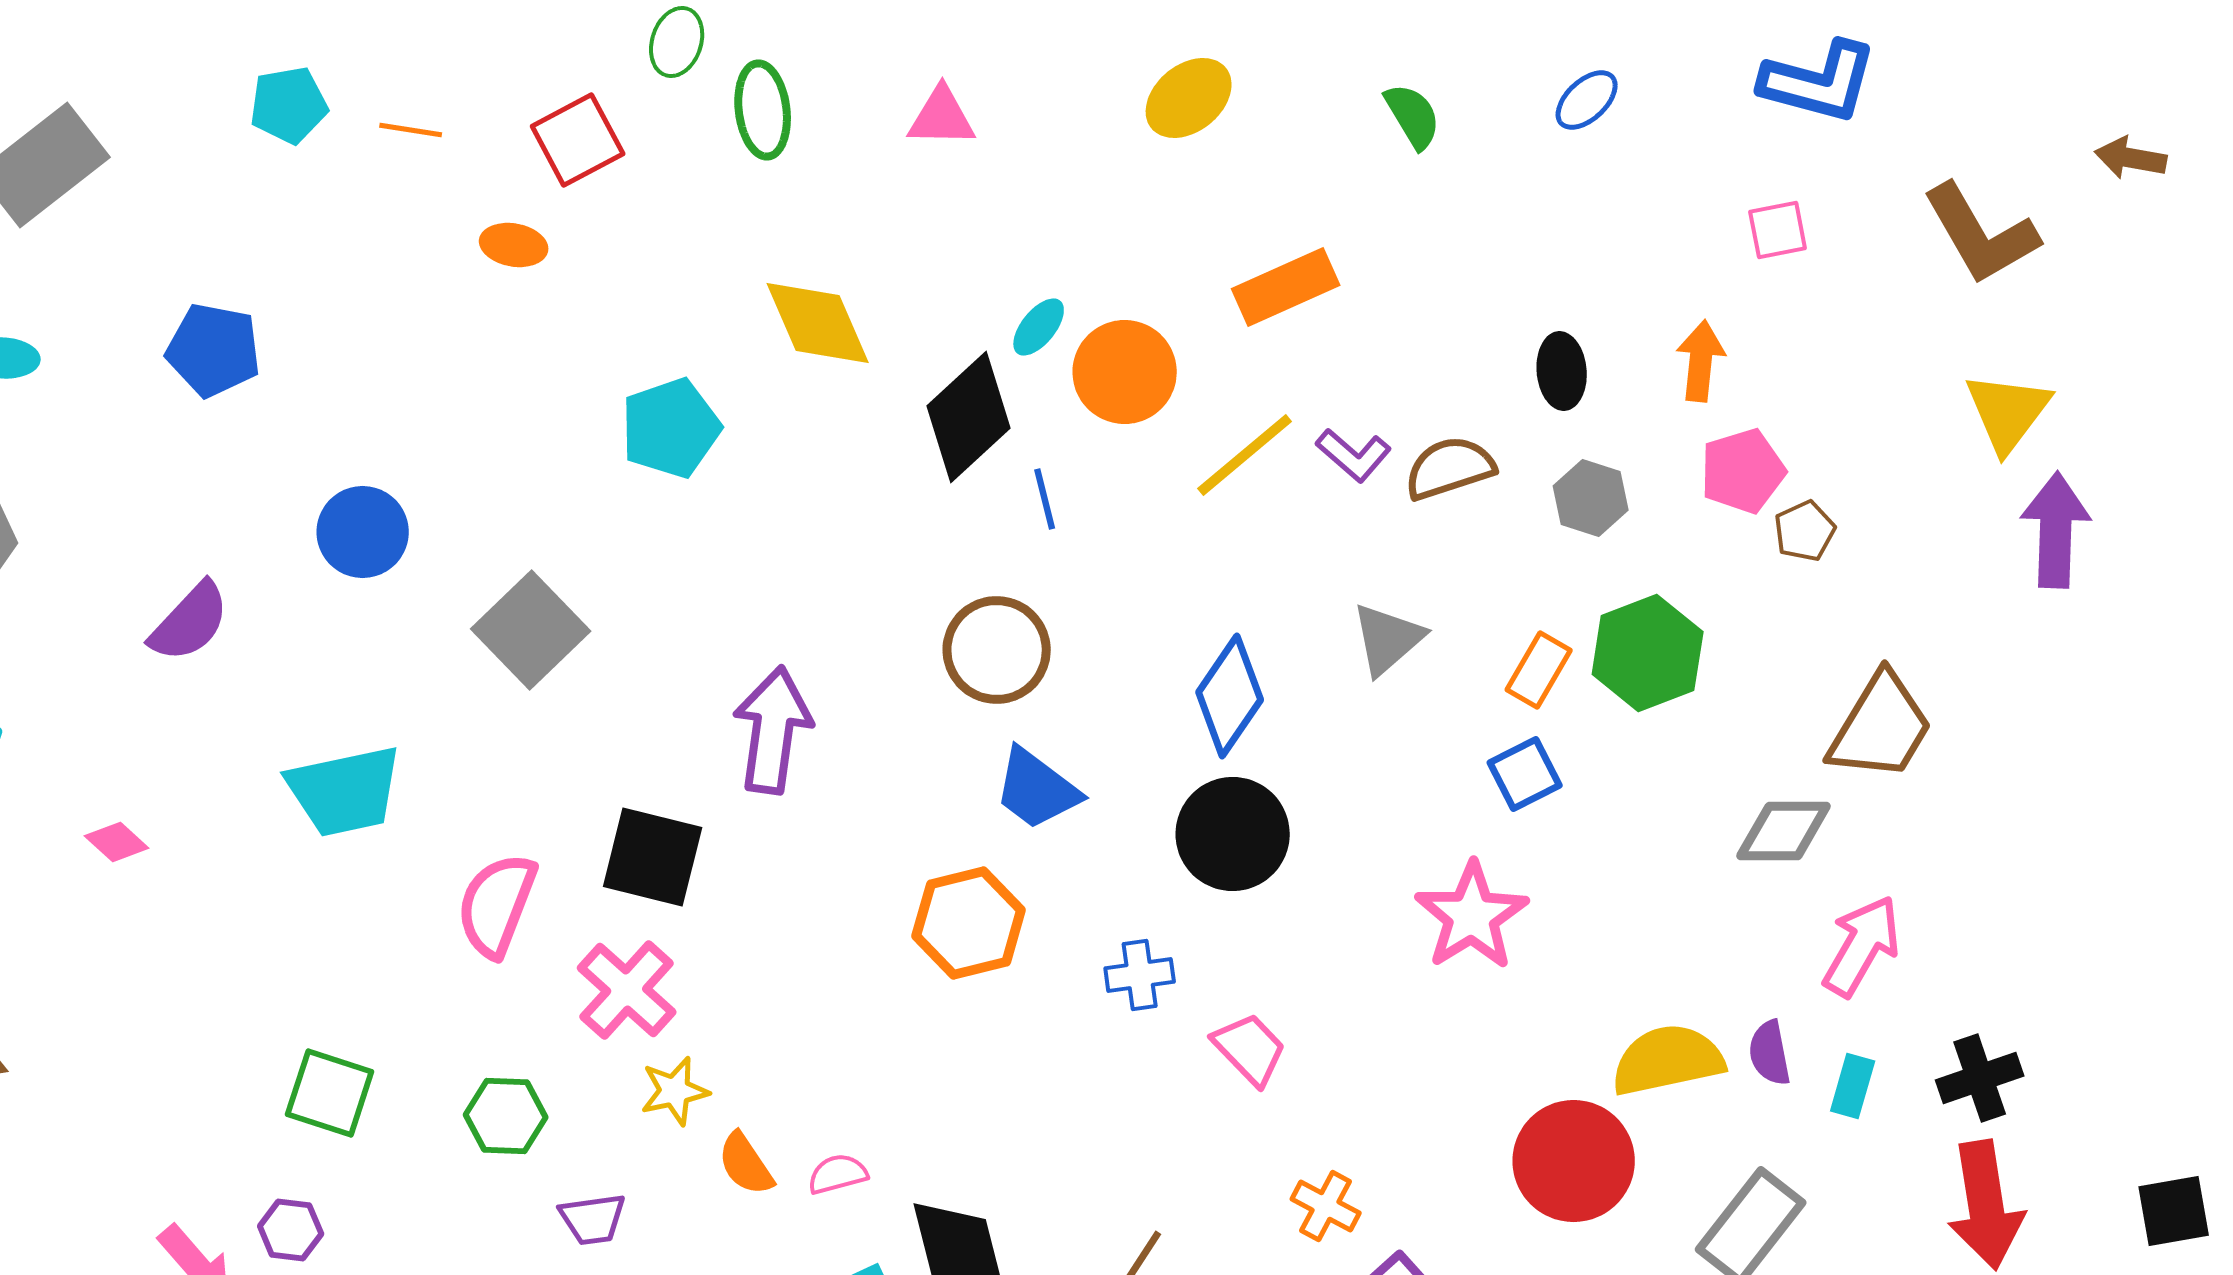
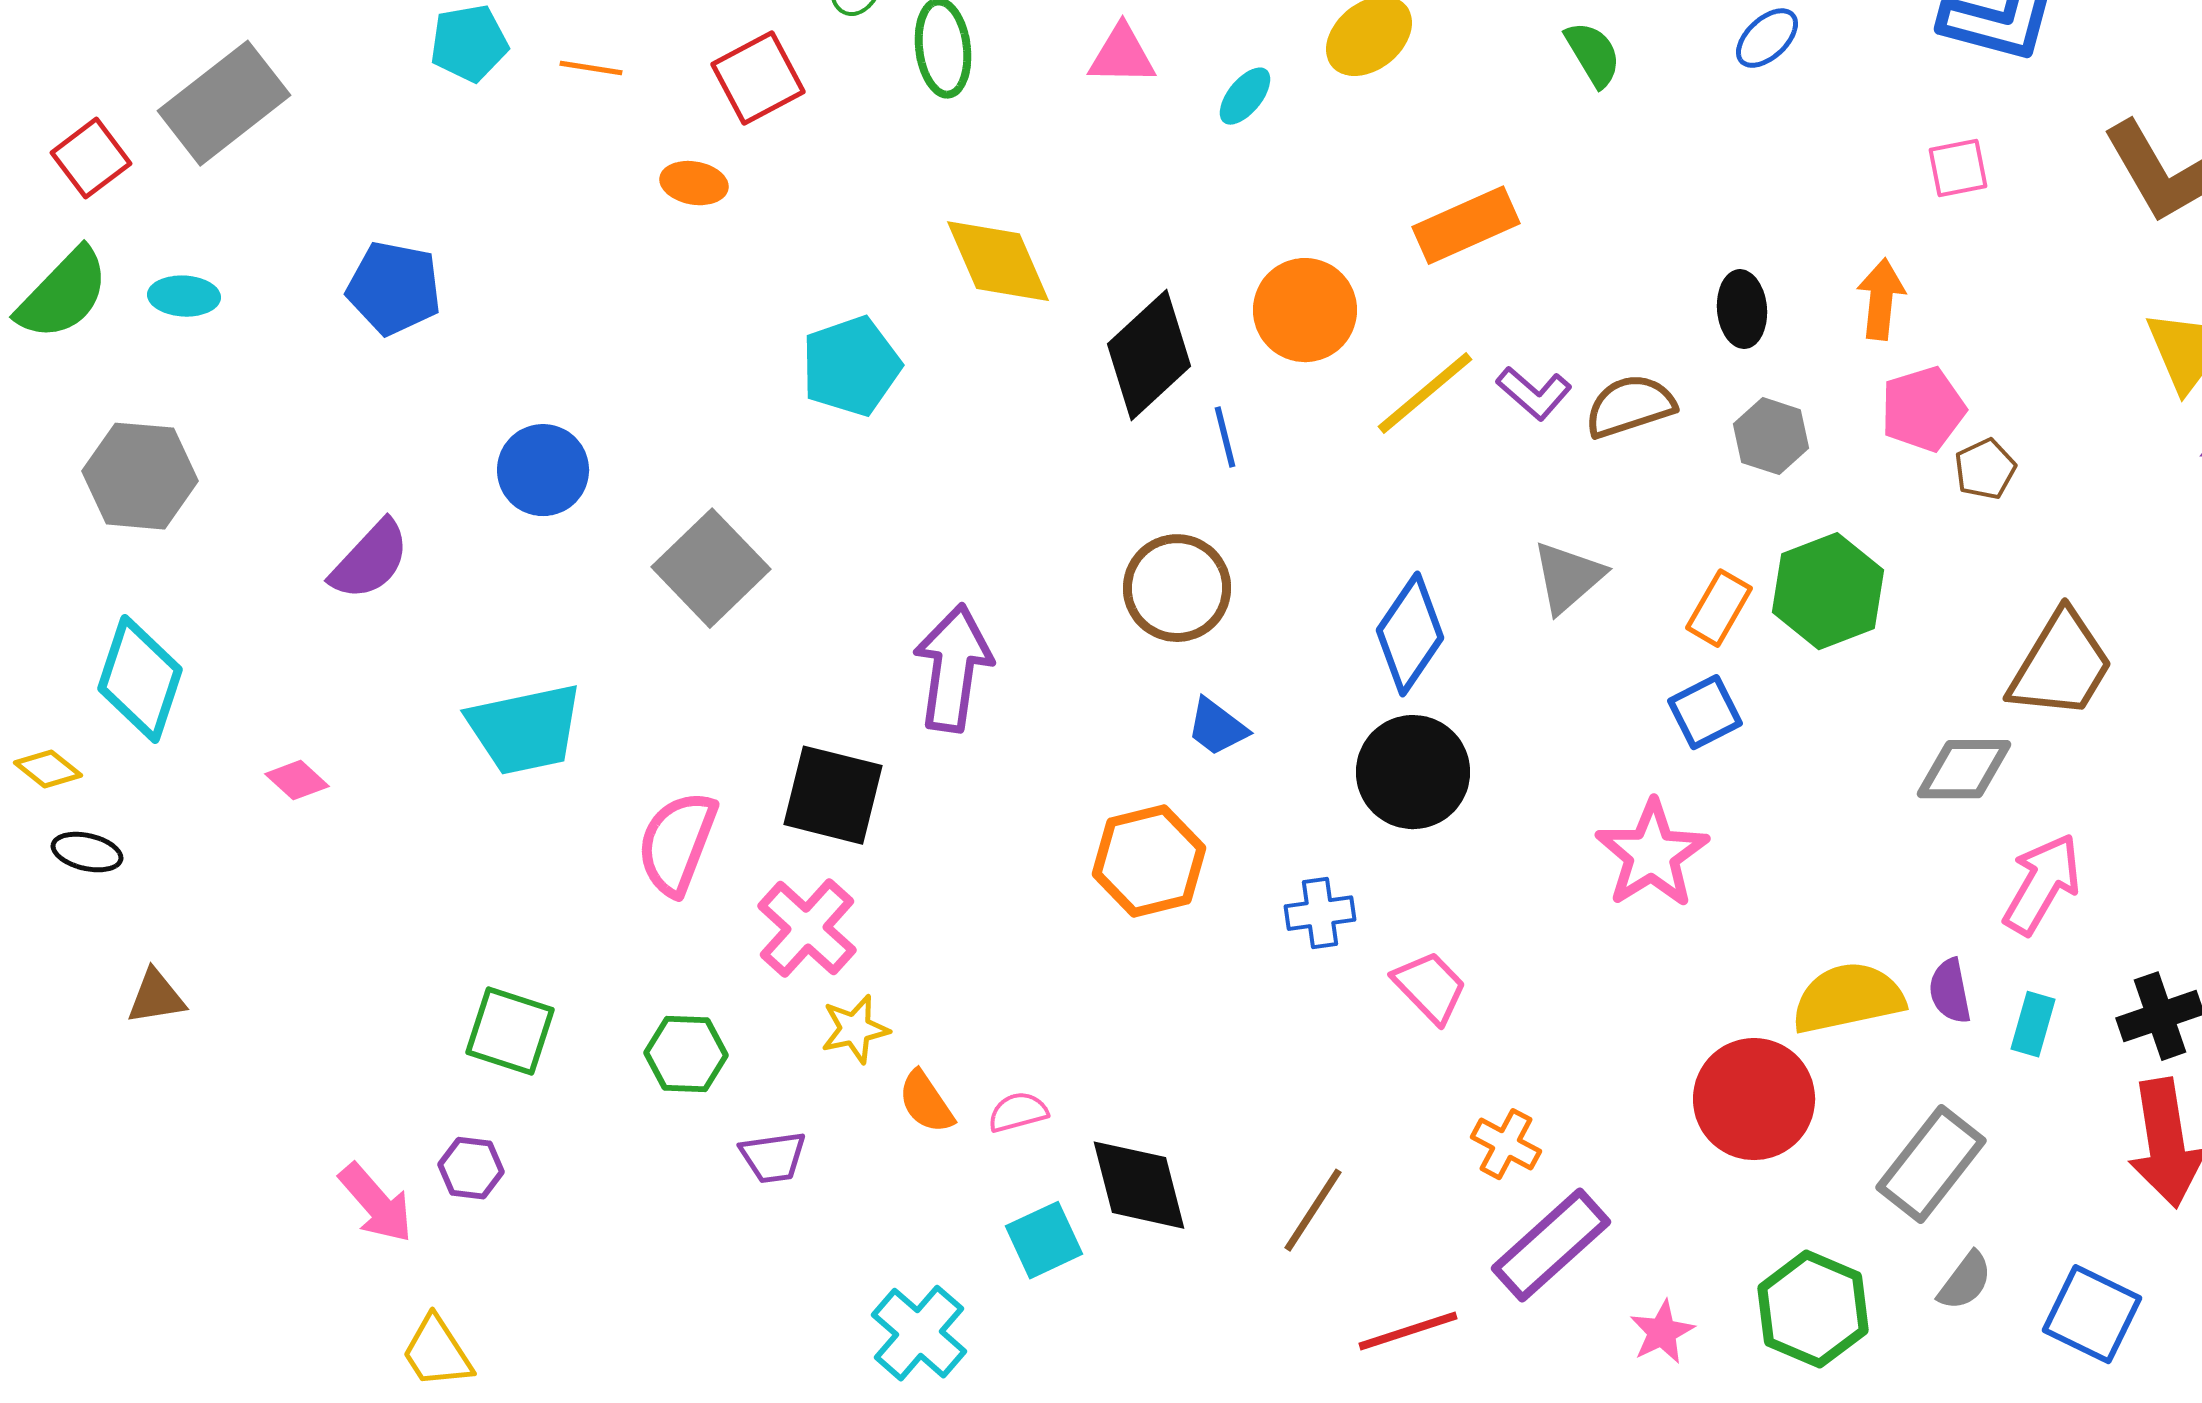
cyan ellipse: (1039, 327) -> (1245, 96), moved
blue trapezoid: (1037, 789) -> (1217, 727), size x0.7

